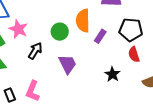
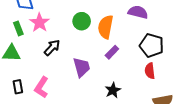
green circle: (60, 32) -> (82, 21), moved
purple rectangle: (100, 36) -> (112, 52), moved
black star: (112, 74) -> (113, 90), moved

